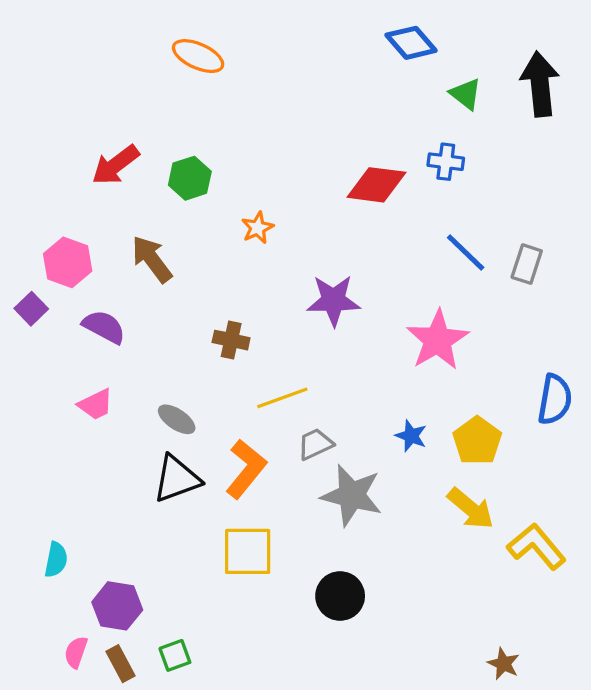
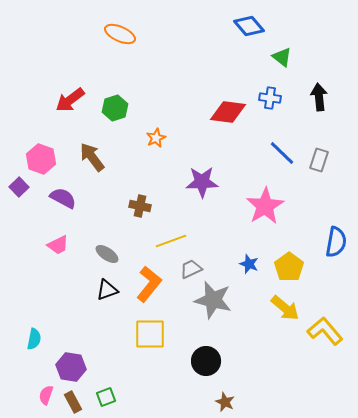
black arrow: (540, 84) -> (319, 97), moved, size x0.7
black triangle: (177, 479) -> (107, 290), size x0.7
brown star: (504, 664) -> (225, 402), moved

